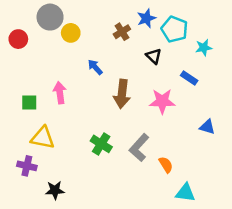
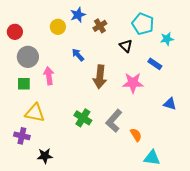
gray circle: (50, 17) -> (28, 57), moved
blue star: (146, 18) -> (78, 15), moved

